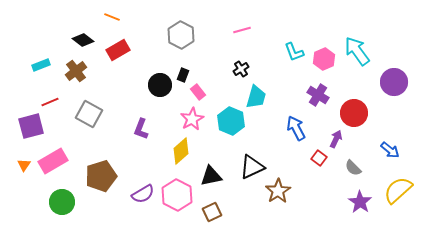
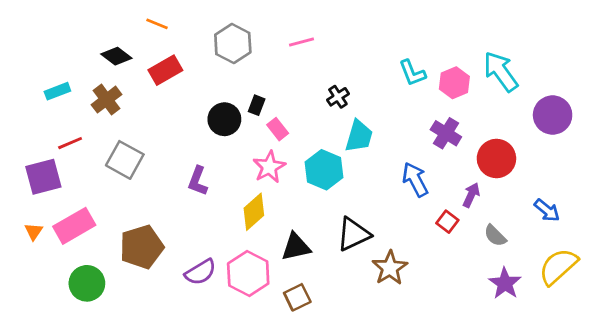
pink line: (242, 30) -> (302, 42), moved
gray hexagon: (181, 35) -> (233, 43), moved

